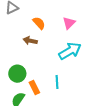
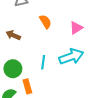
brown arrow: (30, 41) -> (13, 35), moved
cyan line: (57, 82) -> (43, 62), moved

